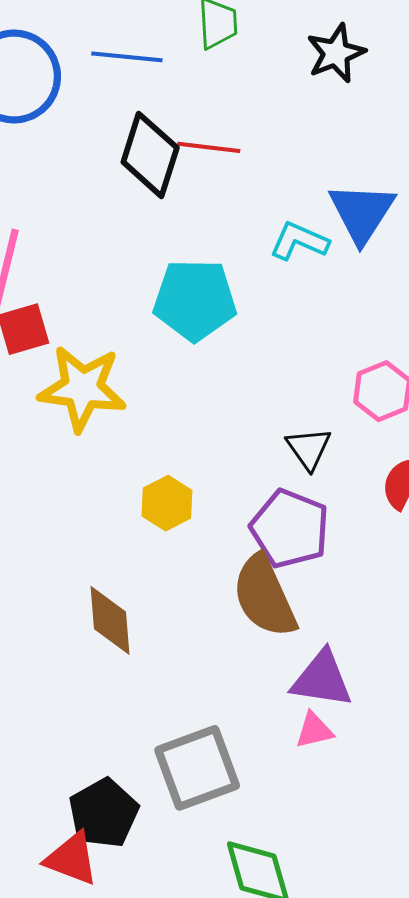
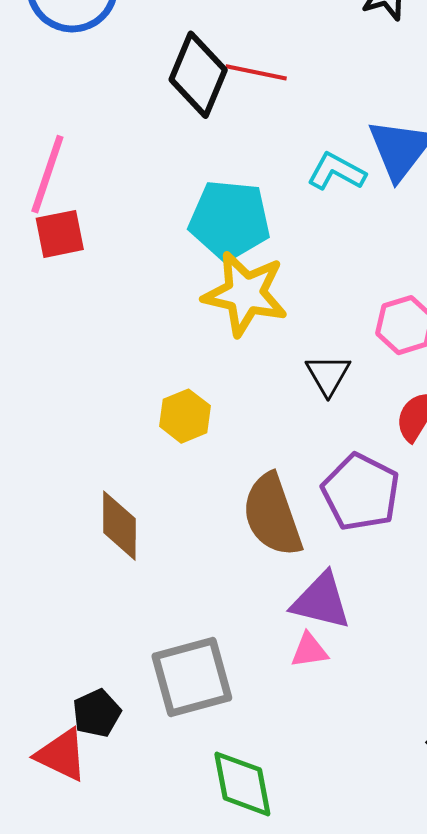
yellow star: (82, 388) -> (245, 294), moved
purple pentagon: (290, 529) -> (361, 492), moved
black pentagon: (104, 813) -> (97, 713), size x0.7

